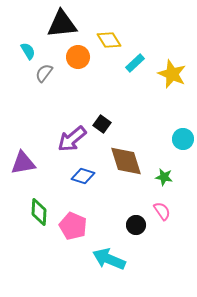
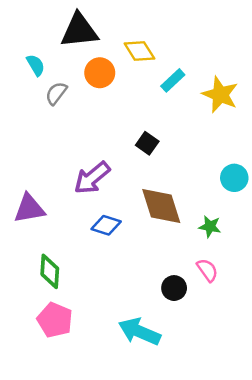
black square: (102, 124) -> (147, 143), moved
pink pentagon: (73, 226) -> (55, 320), moved

